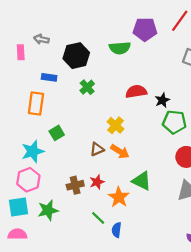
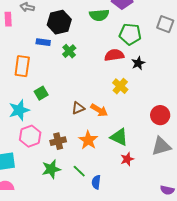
blue rectangle: (49, 77) -> (43, 42), moved
green pentagon: (174, 122) -> (130, 34), moved
yellow cross: (115, 125) -> (120, 86), moved
pink hexagon: (28, 180) -> (30, 136), moved
red star: (97, 182) -> (127, 159), moved
orange star: (119, 197) -> (88, 140), moved
green star: (48, 210) -> (51, 169), moved

